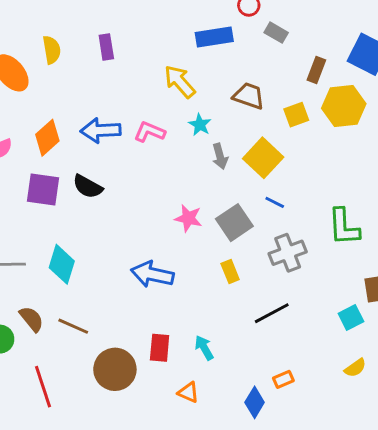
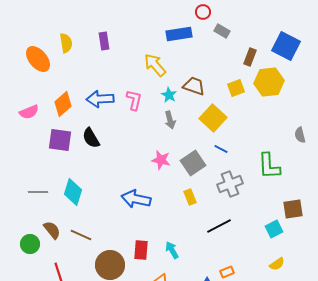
brown trapezoid: (249, 96) -> (194, 86), moved
pink L-shape: (149, 132) -> (134, 100), turned 80
gray arrow: (220, 156) -> (170, 120), moved
black semicircle: (88, 187) -> (91, 138), turned 30

